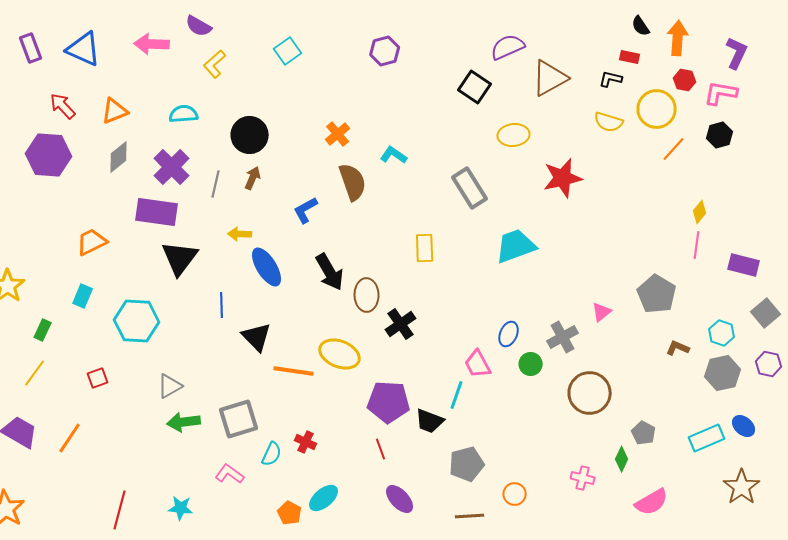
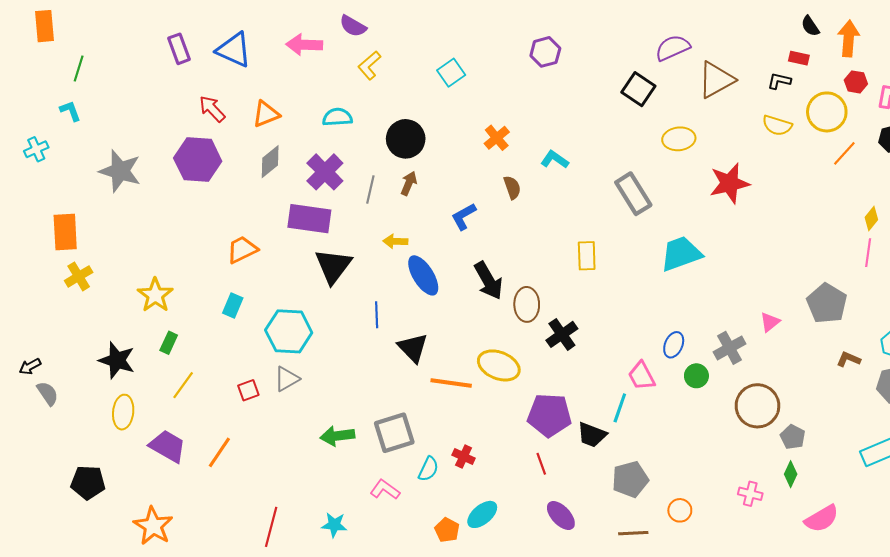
cyan square: (288, 51) -> (451, 73), moved
brown semicircle: (353, 182) -> (512, 187), size x0.6
green rectangle: (43, 330) -> (169, 343), moved
gray triangle: (170, 386) -> (287, 379), moved
gray pentagon: (644, 433) -> (793, 437), moved

